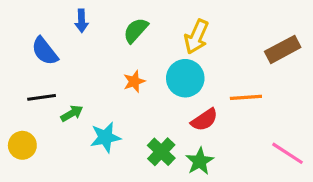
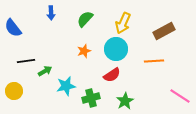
brown rectangle: (283, 49) -> (164, 31), moved
blue semicircle: (45, 51) -> (13, 28), moved
red semicircle: (204, 120) -> (112, 75), moved
green cross: (161, 152) -> (91, 98), moved, turned 30

